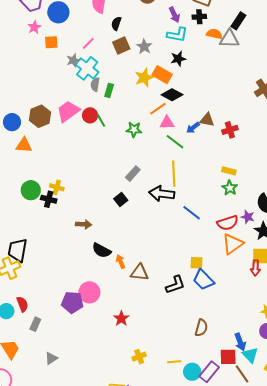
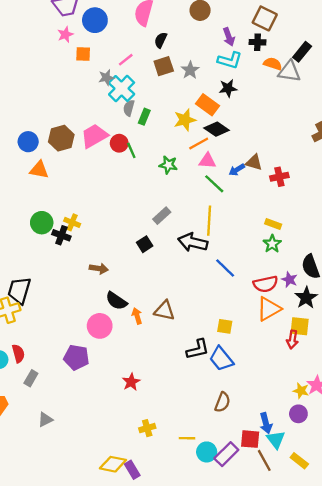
yellow star: (144, 78) -> (185, 120), moved
brown triangle: (139, 273) -> (164, 311), moved
blue trapezoid: (203, 280) -> (221, 359), moved
pink circle: (89, 292) -> (100, 326), moved

